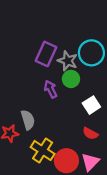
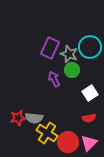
gray semicircle: (28, 120) -> (34, 118), moved, turned 114
red semicircle: (90, 133) -> (89, 118), turned -40

